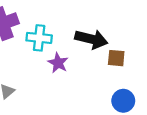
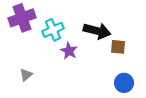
cyan cross: (39, 38) -> (53, 30), turned -30

